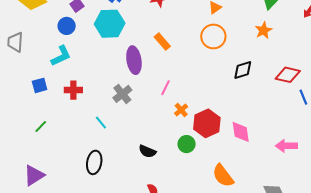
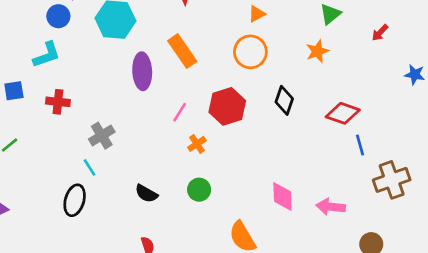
orange rectangle: (162, 42) -> (182, 51), size x1.4
black diamond: (243, 70) -> (284, 100), turned -60
gray cross: (122, 94) -> (102, 136), moved
cyan line: (101, 123) -> (90, 167), moved
red hexagon: (207, 123) -> (227, 106), moved
pink diamond: (241, 132) -> (282, 196), moved

